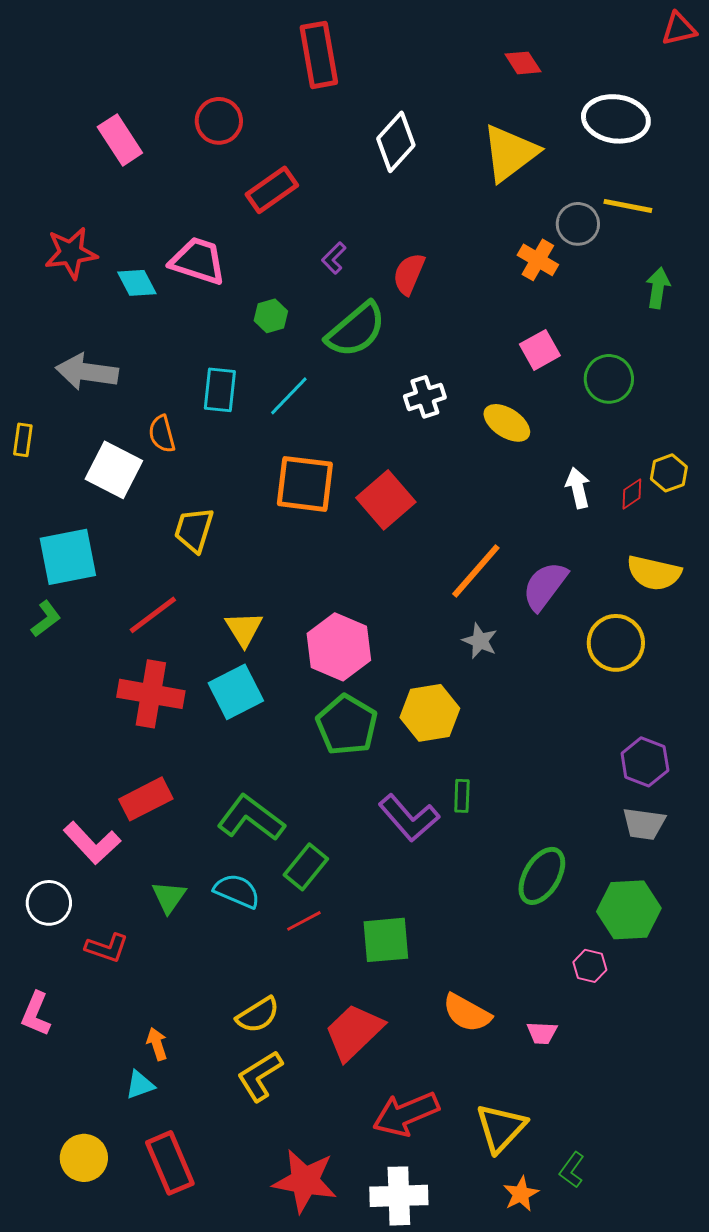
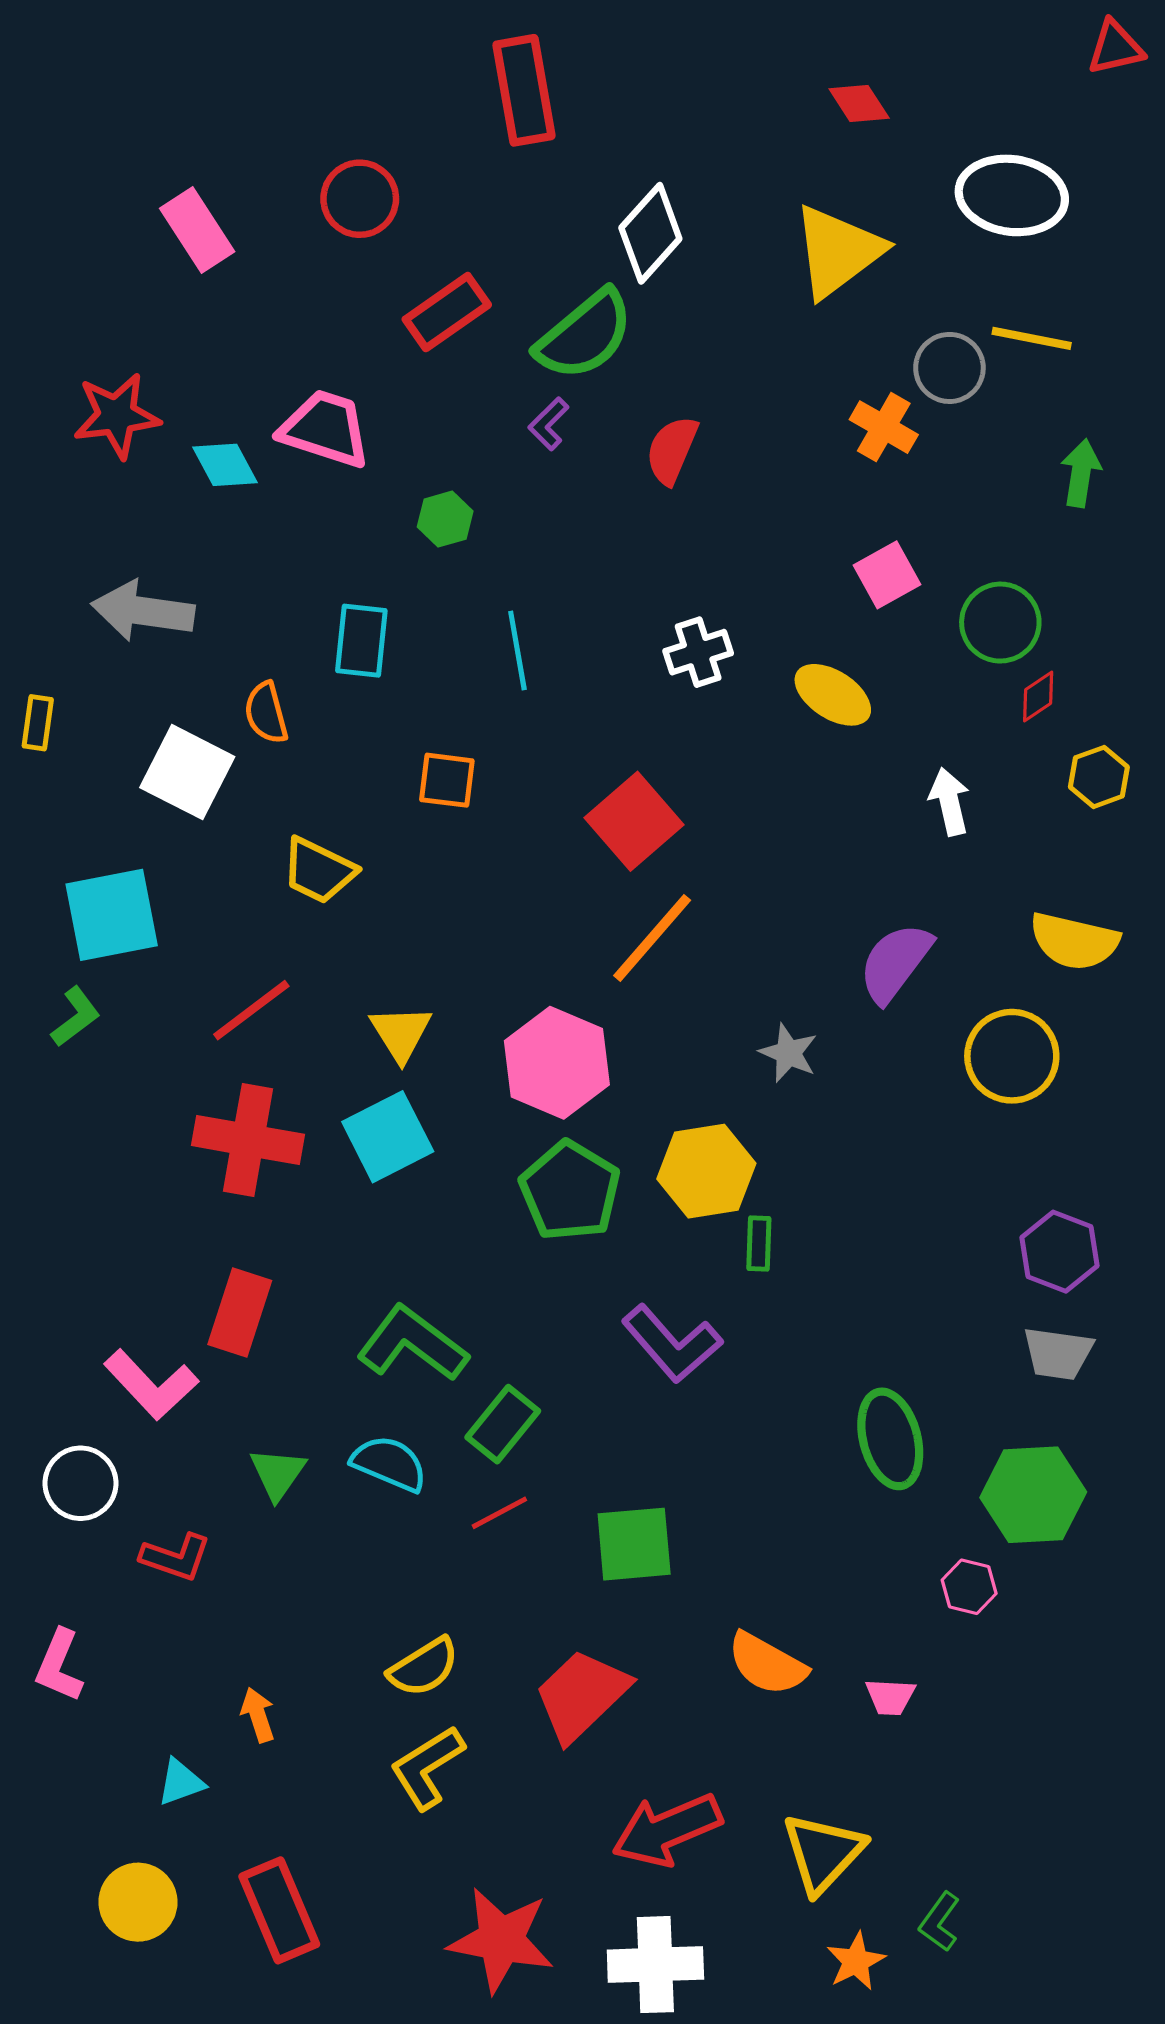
green semicircle: (356, 330) -> (585, 335), moved
cyan line: (289, 396) -> (517, 650), moved, turned -54
orange square: (305, 484) -> (447, 780), moved, size x0.6
red diamond: (632, 494) -> (1038, 696), moved
yellow trapezoid: (194, 530) -> (319, 871), turned -81
orange line: (476, 571) -> (652, 938), moved
green rectangle: (462, 796) -> (759, 1243), moved
red rectangle: (146, 799) -> (240, 1312), turned -45
green ellipse: (542, 876) -> (890, 1439), turned -46
cyan triangle: (140, 1085) -> (181, 1782), moved

